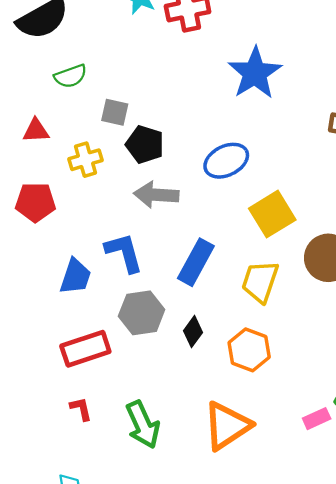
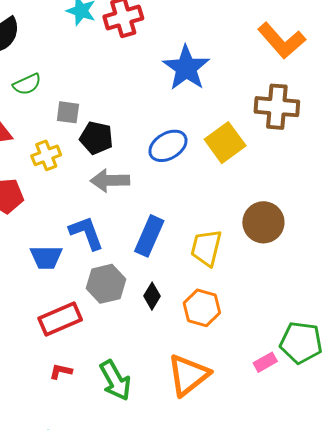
yellow square: (272, 214) -> (225, 143), moved
blue trapezoid: (75, 276) -> (46, 257), turned 76
red L-shape: (81, 409) -> (61, 371), turned -60

